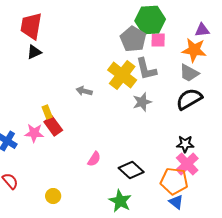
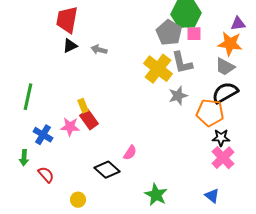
gray arrow: (84, 91) -> (99, 50), moved
black diamond: (131, 170) -> (107, 170), moved
orange pentagon: (174, 181) -> (210, 113), moved
yellow circle: (53, 196) -> (78, 200), moved

